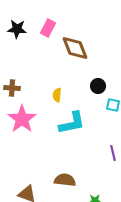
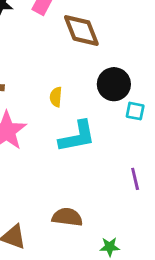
black circle: (98, 86) -> (114, 84), size x1.5

